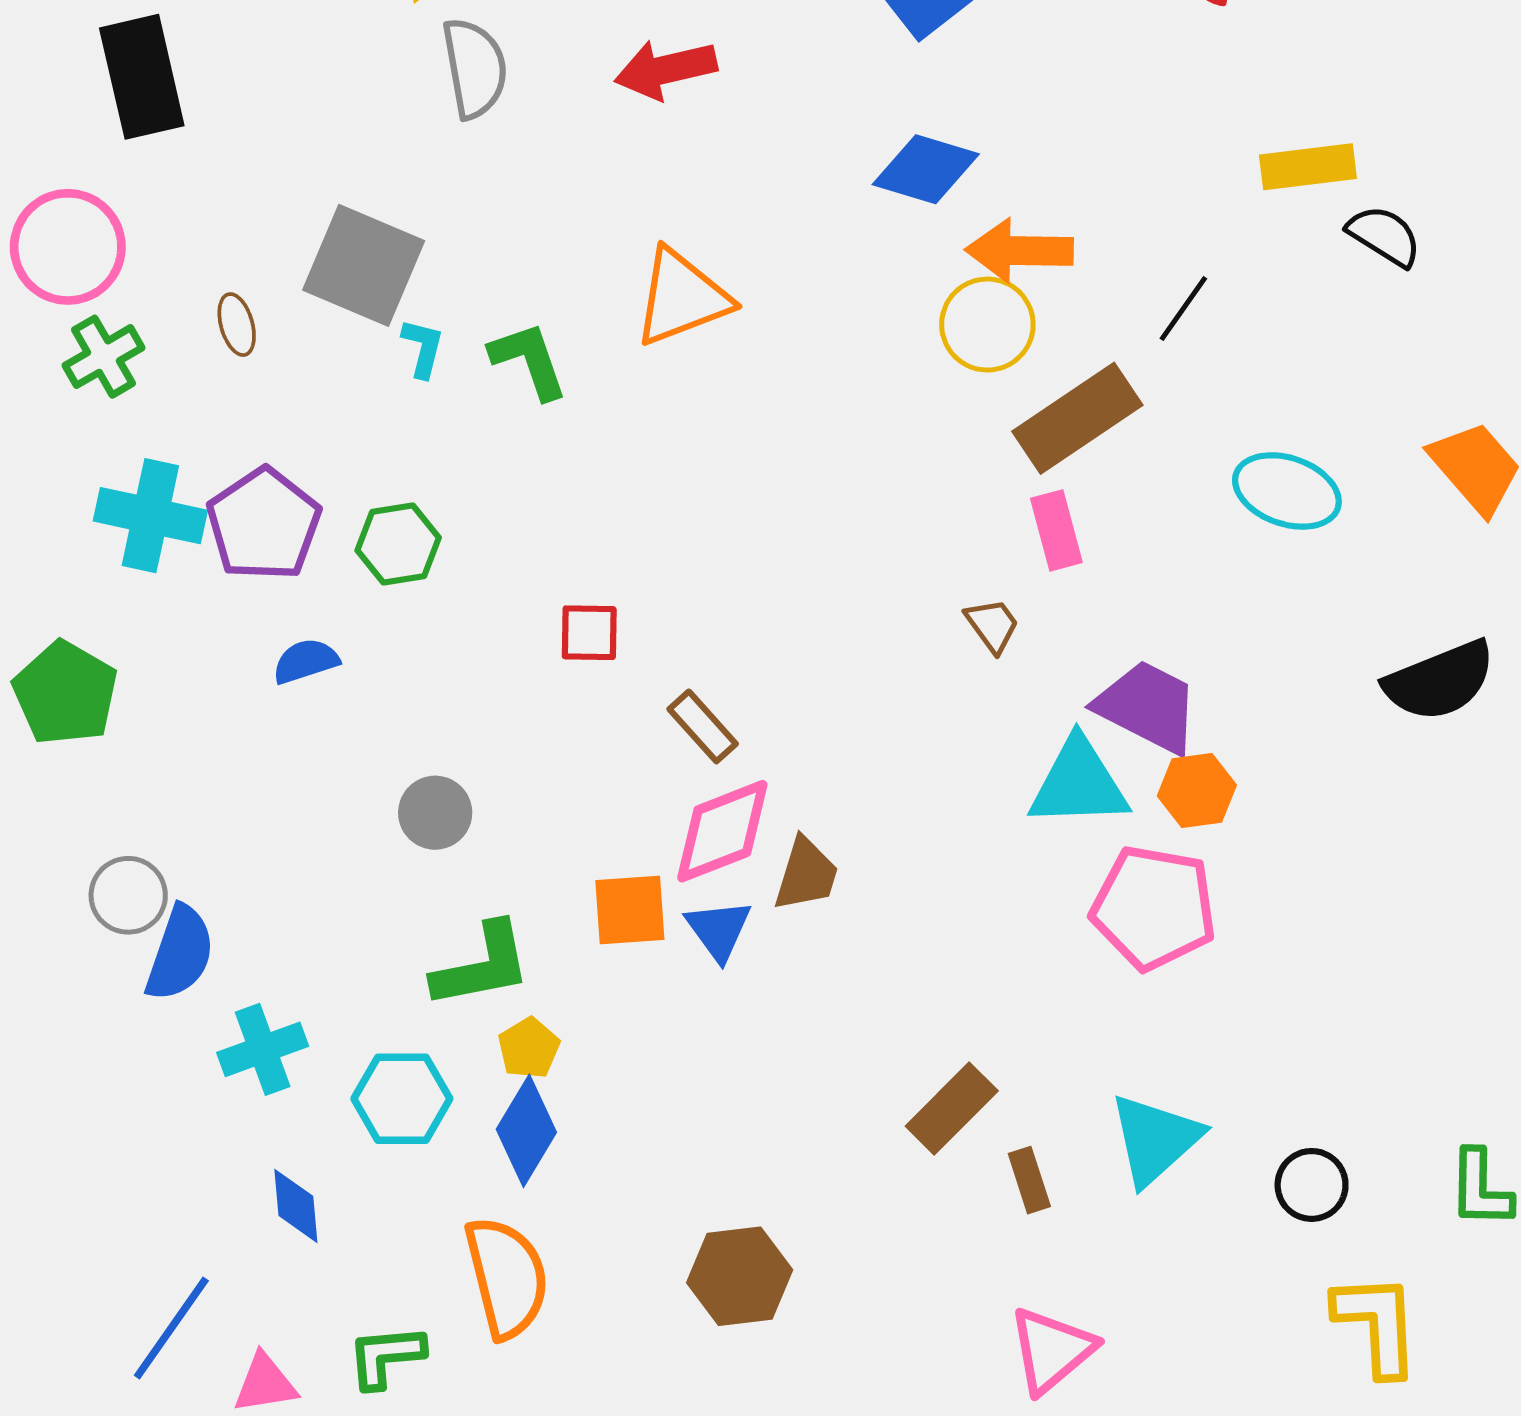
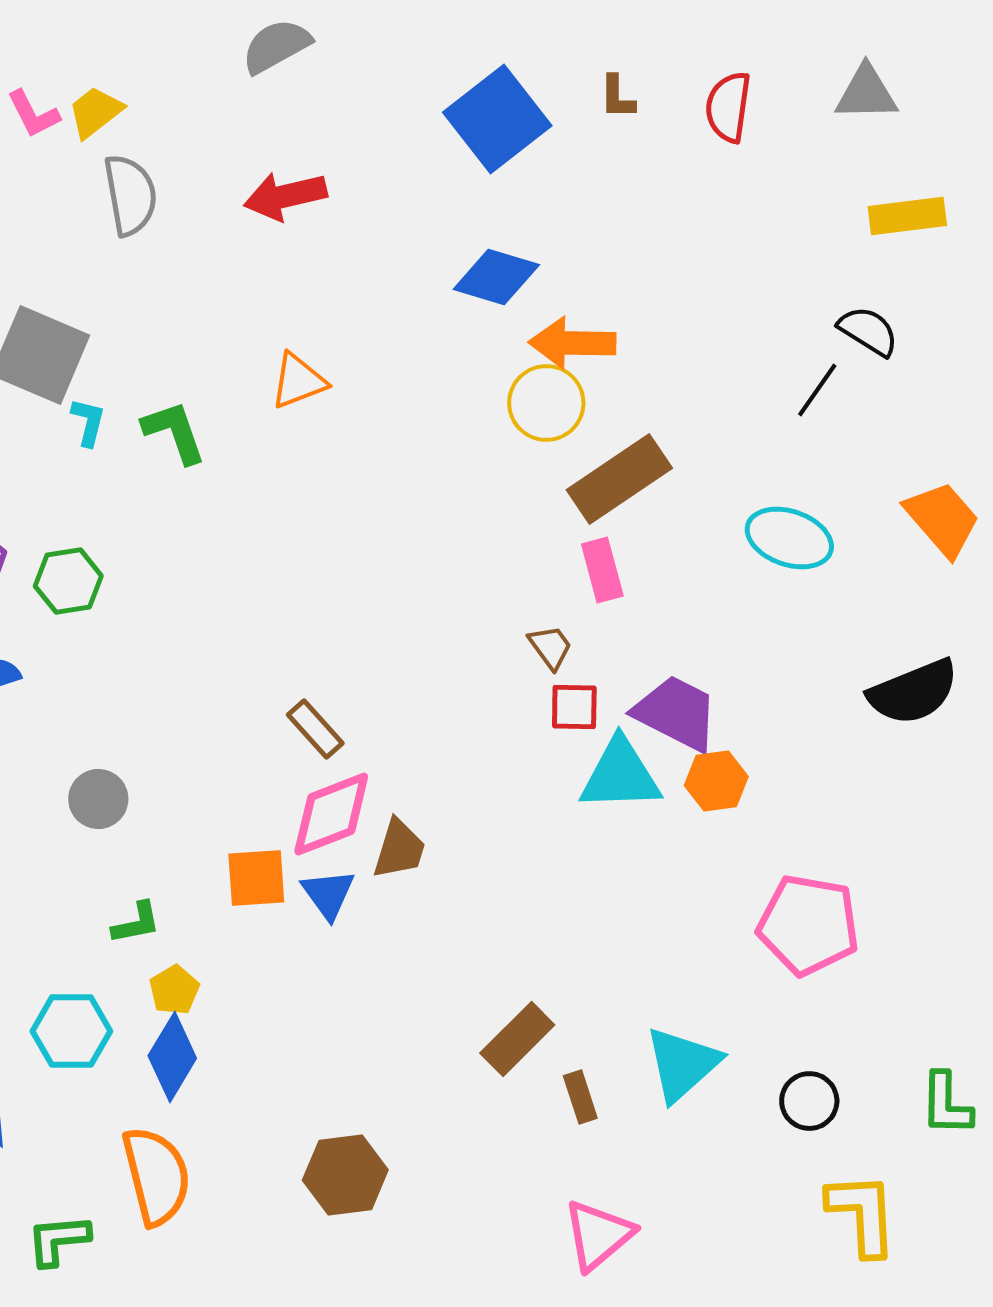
yellow rectangle: (1308, 167) -> (907, 216), moved
orange triangle: (682, 297) -> (298, 381), size x0.7
black line: (1183, 309) -> (817, 390), moved
red square: (589, 633) -> (574, 707), moved
pink pentagon: (1154, 908) -> (808, 925), moved
green L-shape: (482, 966) -> (136, 923), size x0.6

